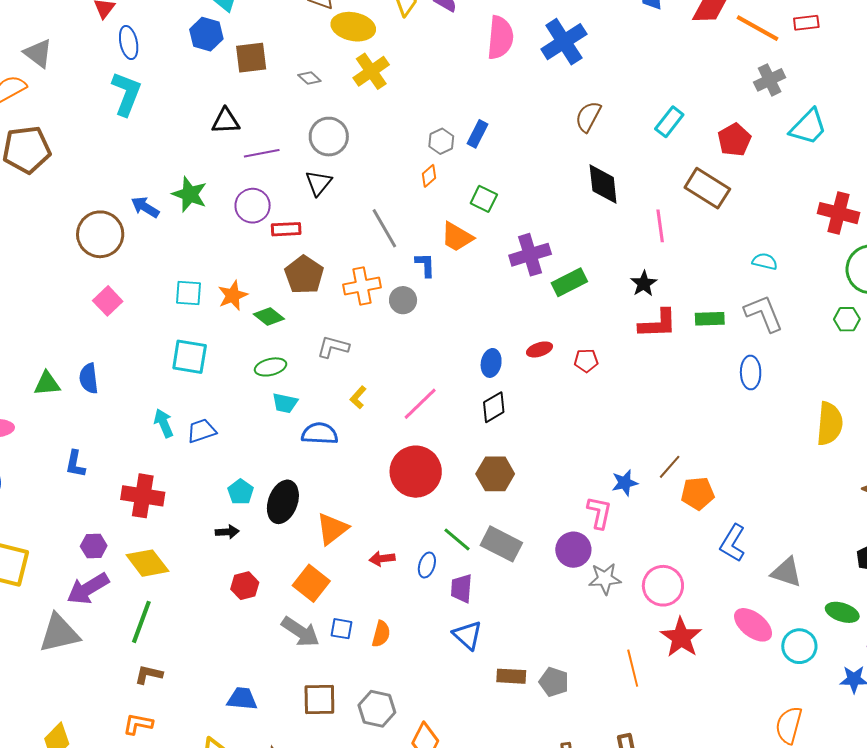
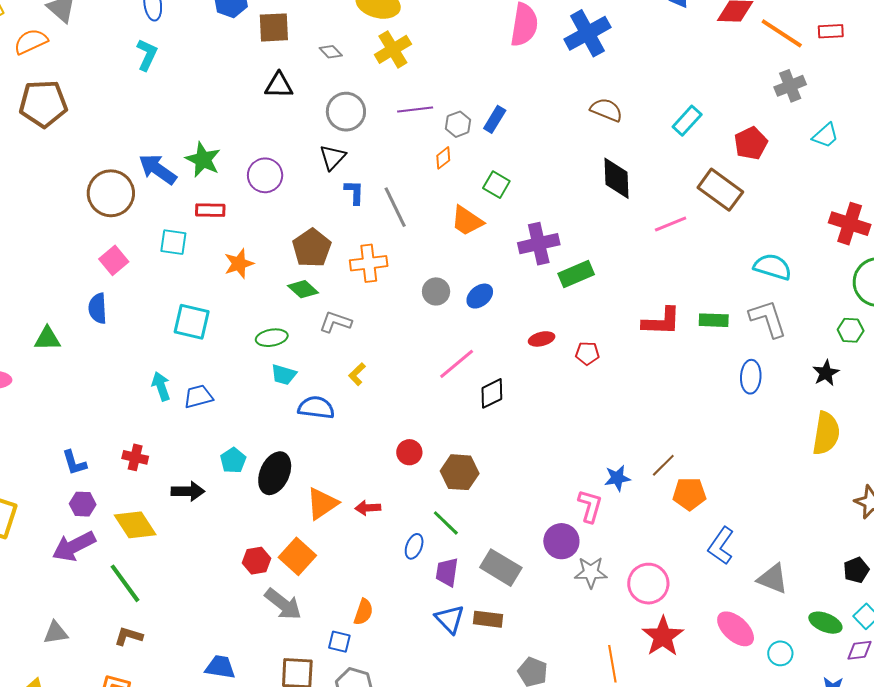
cyan L-shape: (126, 94) -> (147, 55), size x0.7
brown semicircle: (588, 117) -> (606, 110), turned 80
black triangle: (226, 121) -> (279, 85), moved
cyan trapezoid: (808, 127) -> (825, 136), size x0.7
purple line: (262, 153) -> (415, 109), moved
blue arrow: (145, 207) -> (158, 169), size x1.4
pink line: (660, 226) -> (671, 224), turned 72
red rectangle: (286, 229) -> (210, 210), moved
cyan semicircle: (765, 261) -> (773, 267), size x1.5
blue L-shape: (425, 265) -> (354, 192), moved
black star: (644, 284) -> (826, 373), moved
cyan square: (189, 293) -> (173, 242), moved
gray circle: (403, 300) -> (436, 291), moved
green diamond: (269, 316) -> (303, 289), moved
blue ellipse: (491, 363) -> (480, 296), moved, turned 36
blue semicircle: (89, 378) -> (98, 308), moved
pink line: (420, 404) -> (457, 364), moved
blue L-shape: (75, 464) -> (74, 463), moved, turned -32
red circle: (416, 472) -> (409, 452), size x0.5
brown hexagon: (495, 474) -> (460, 472), moved
red cross: (143, 496) -> (135, 457), size x0.6
black arrow: (227, 532) -> (188, 491), moved, size x1.4
gray rectangle: (501, 544) -> (501, 568), moved
red arrow: (382, 559) -> (368, 508), moved
red hexagon: (245, 586) -> (257, 561), moved
green line: (141, 622) -> (125, 583), turned -60
blue square: (342, 629) -> (339, 642), moved
gray triangle: (59, 633) -> (56, 633), moved, size x0.6
cyan circle: (799, 646) -> (780, 653), size x0.7
brown rectangle: (511, 676) -> (488, 619), moved

